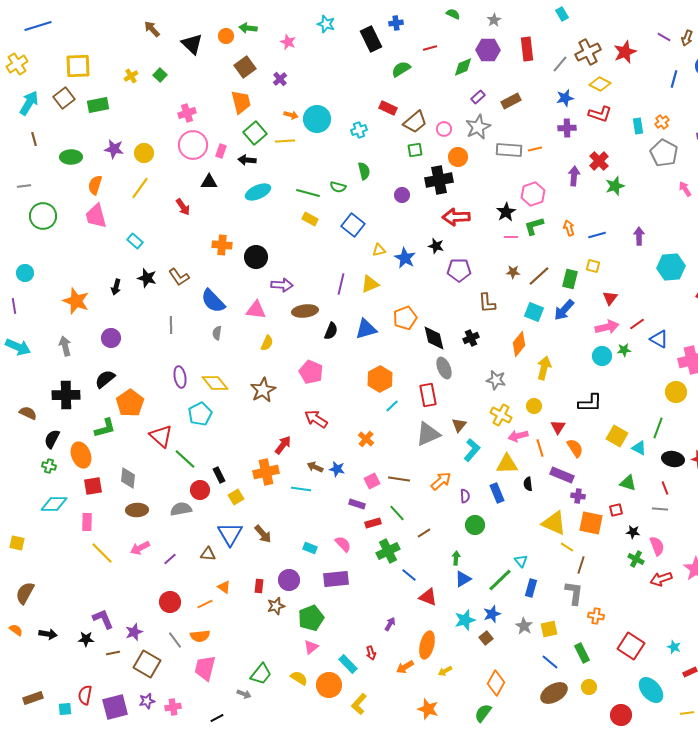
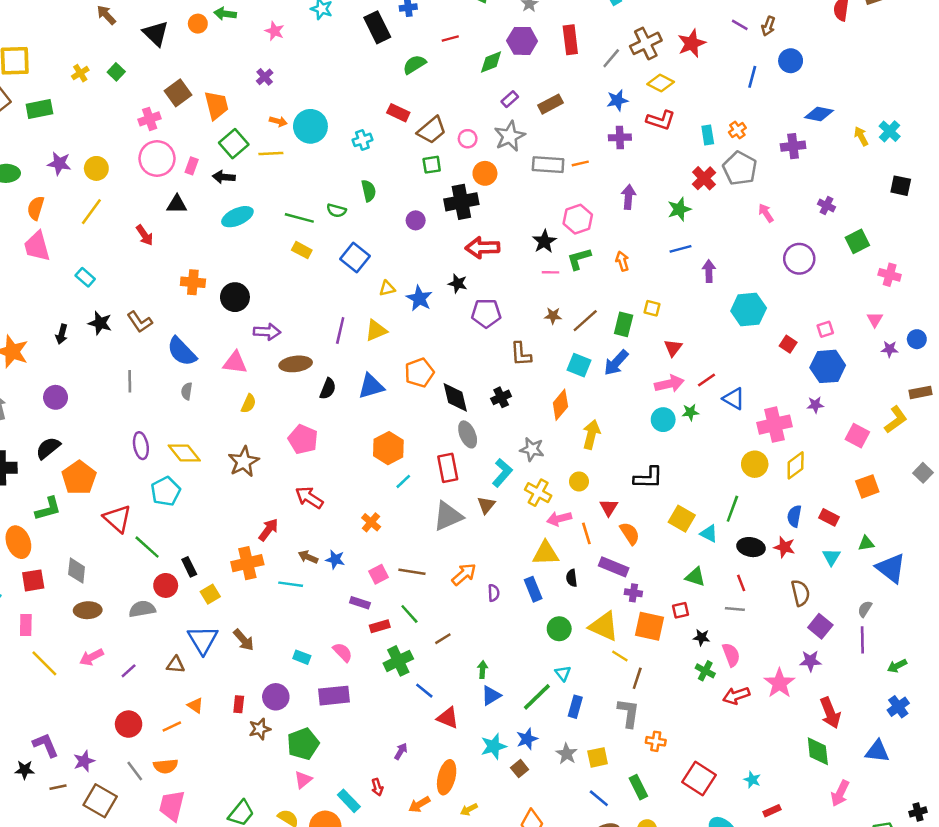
brown square: (245, 67) -> (178, 93), moved
red cross: (599, 161) -> (704, 178), moved
blue line: (597, 235) -> (680, 249), moved
cyan L-shape: (472, 450) -> (502, 473), moved
green circle: (475, 525) -> (559, 629), moved

